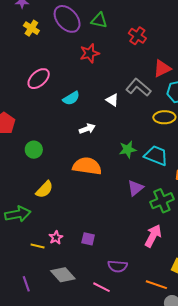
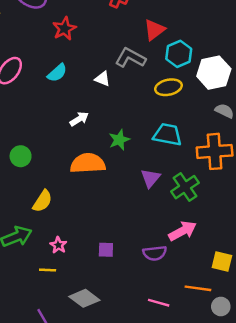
cyan semicircle: (71, 98) -> (57, 73), moved
green star: (128, 150) -> (119, 140), moved
pink arrow: (153, 236) -> (183, 231), turned 45
pink star: (56, 237) -> (58, 245), moved
purple semicircle: (118, 266) -> (155, 253), moved
pink line: (101, 287) -> (159, 303), moved

